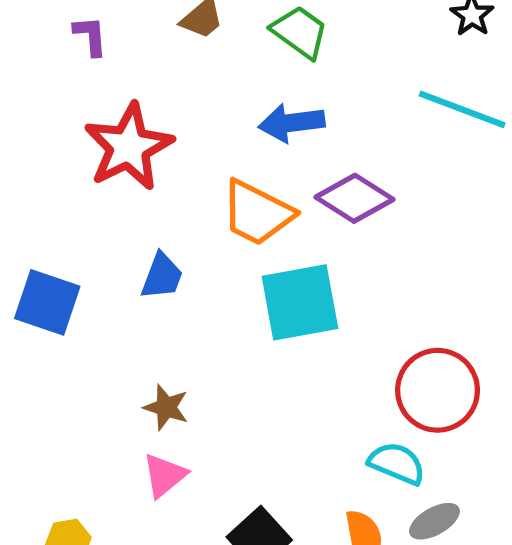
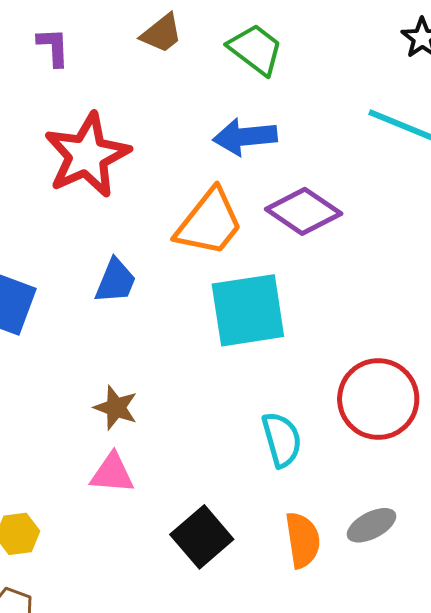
orange trapezoid: (257, 213) -> (209, 223), turned -80
cyan semicircle: (397, 463) -> (282, 440), moved, turned 50
pink triangle: (164, 475) -> (112, 473), turned 42

